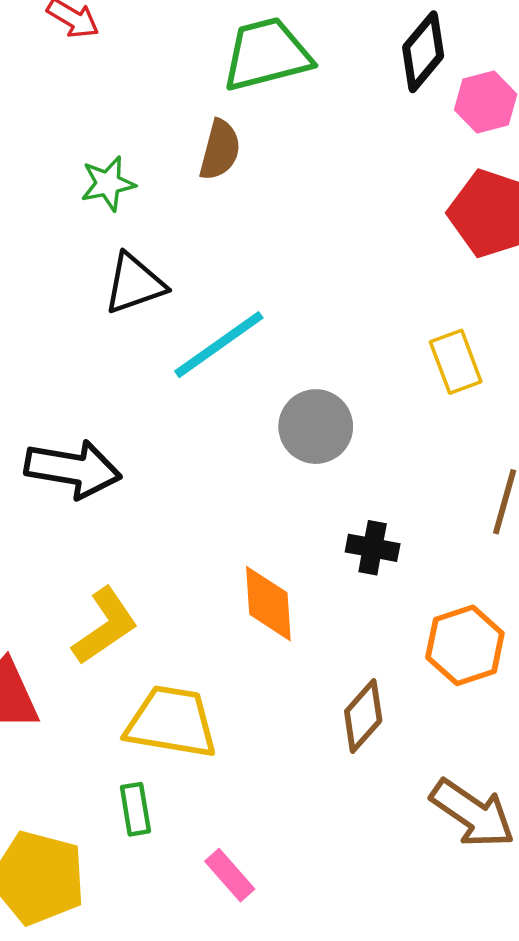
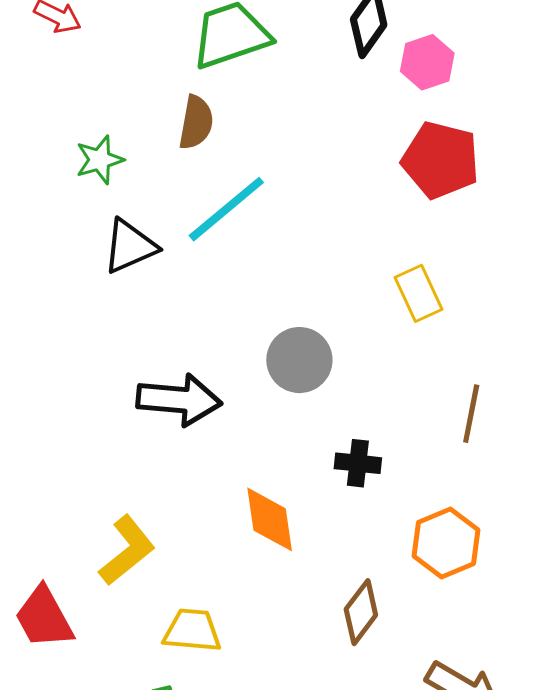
cyan line: (219, 345) -> (226, 209), moved
black arrow: (73, 469) -> (179, 400), moved
yellow trapezoid: (171, 722) -> (192, 631), size x0.7

